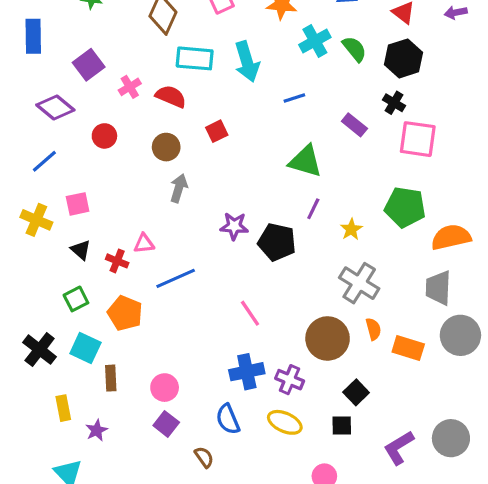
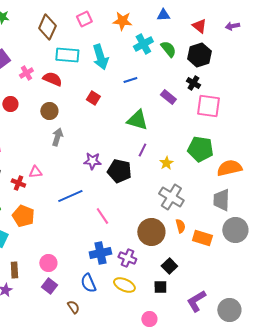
red square: (217, 131) -> (93, 98), moved, turned -32
blue line: (176, 278) -> (70, 196), moved
brown rectangle: (111, 378) -> (14, 270), moved
gray circle: (451, 438) -> (229, 310), moved

